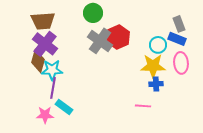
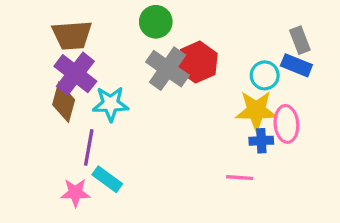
pink ellipse: (181, 63) -> (286, 124), moved
cyan star: (52, 70) -> (111, 104), moved

